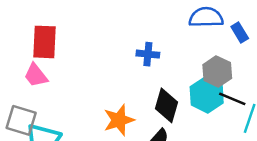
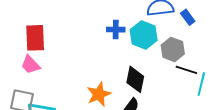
blue cross: (148, 54) -> (116, 30), moved
cyan hexagon: (207, 95) -> (144, 35), moved

